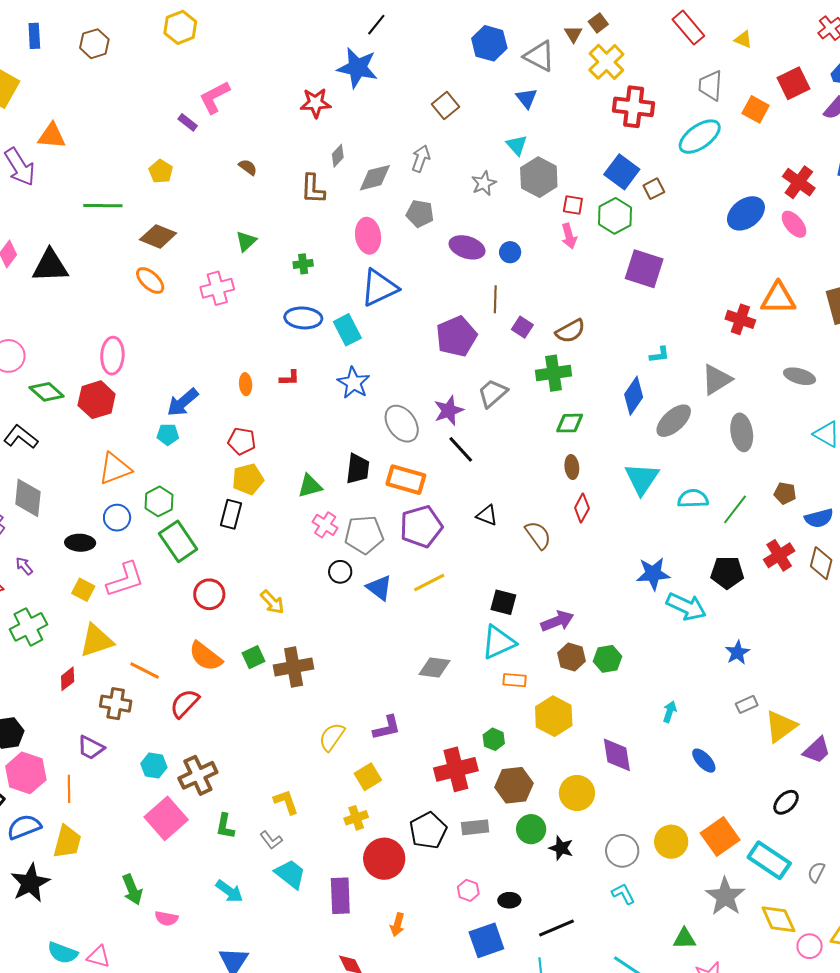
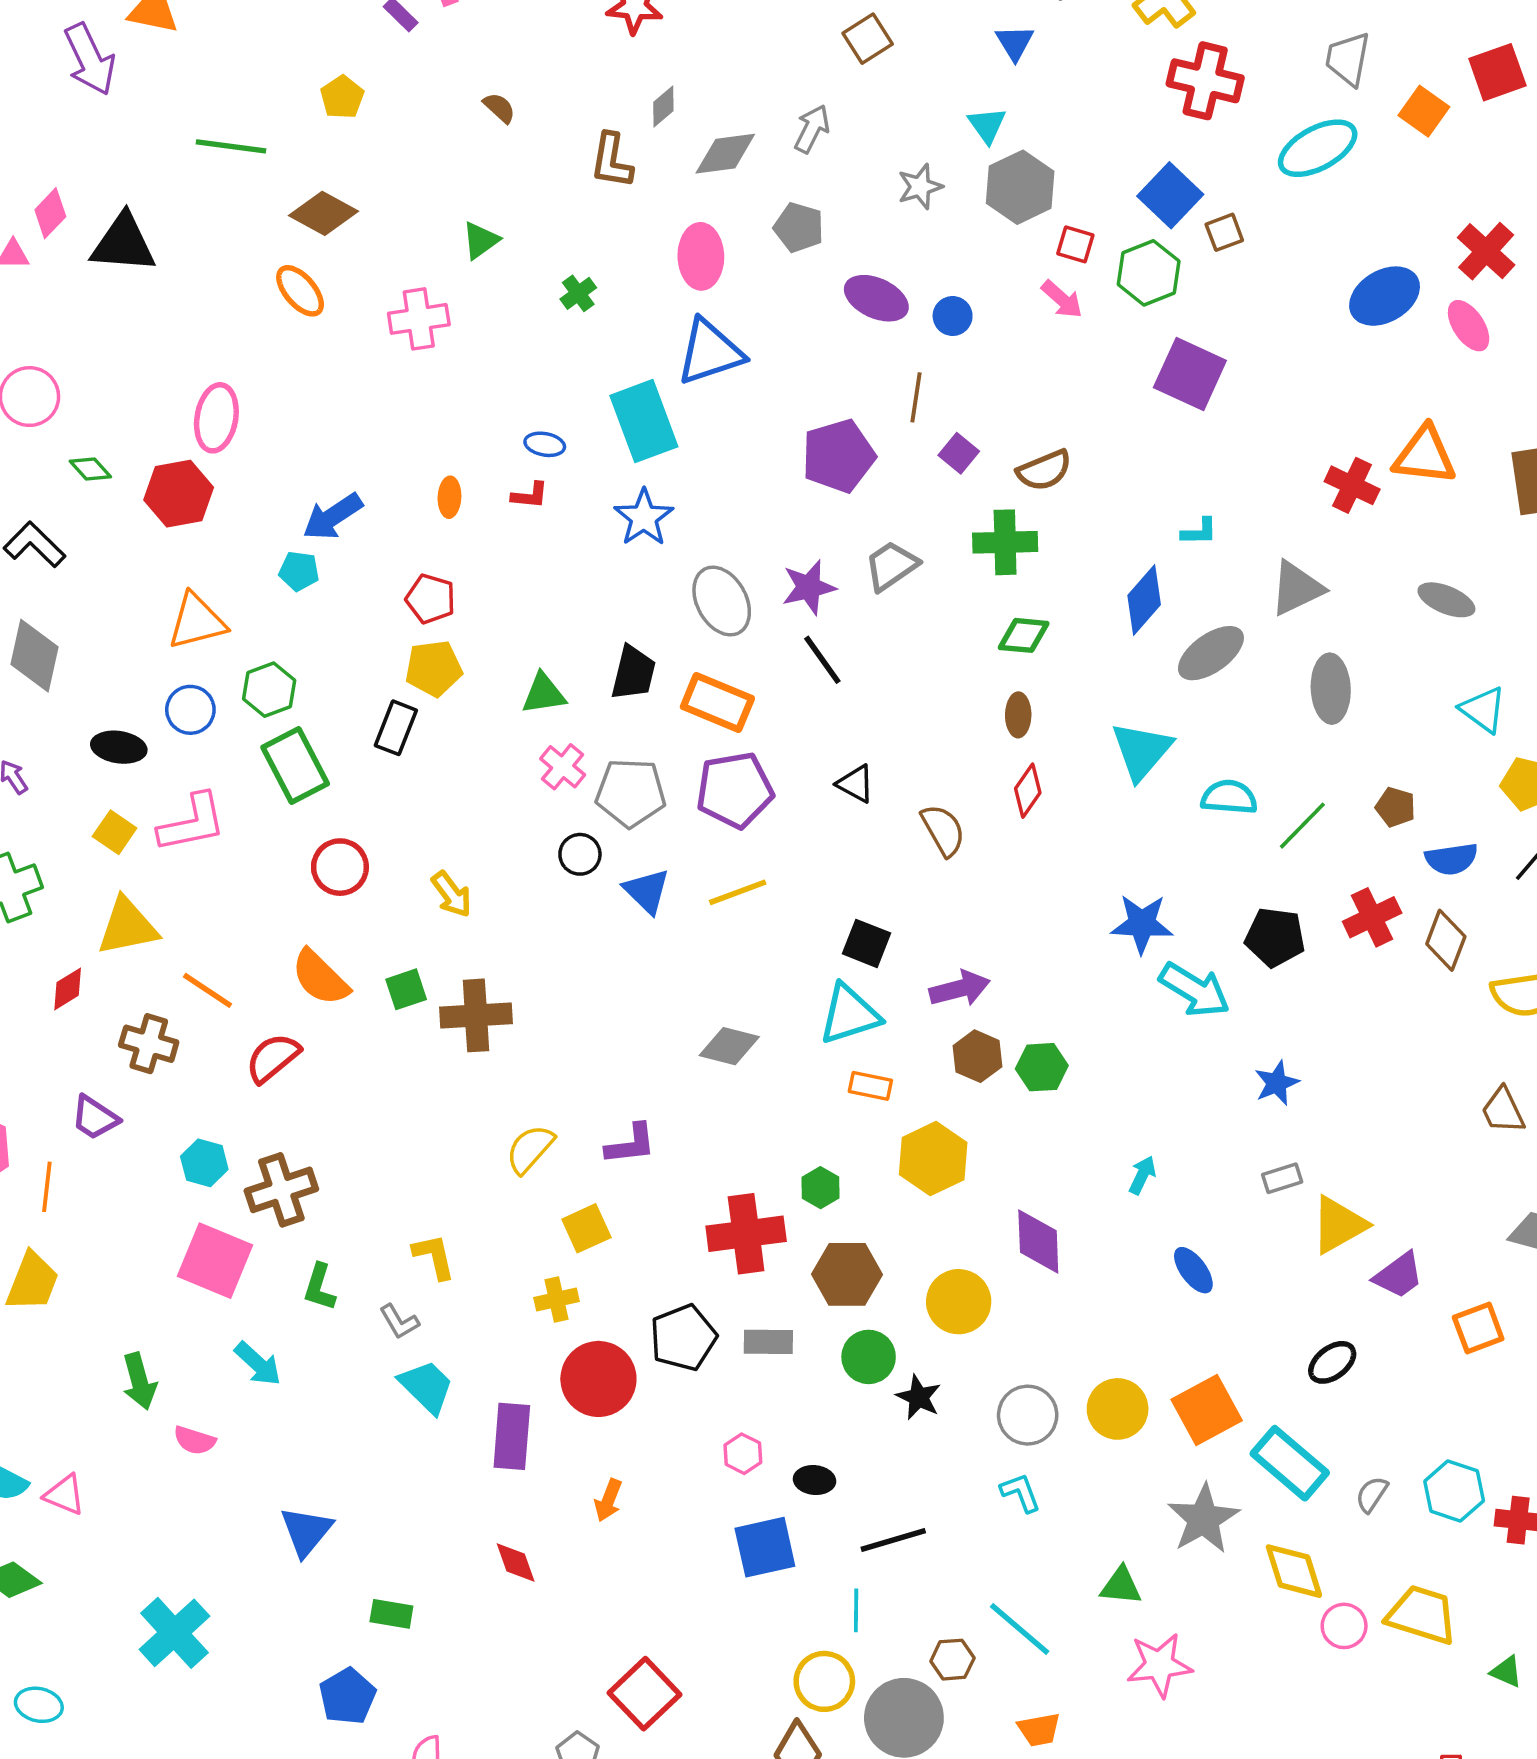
pink arrow: (569, 236) -> (1062, 299), turned -40
green cross: (303, 264) -> (578, 293), turned -36
blue ellipse: (303, 318) -> (545, 444), moved, size x0.6
cyan rectangle: (347, 330) -> (644, 421), size x1.4
green diamond: (47, 392) -> (90, 469), size x0.7
pink square: (166, 818) -> (215, 1261), turned -33
cyan arrow: (229, 891) -> (258, 1364), moved

